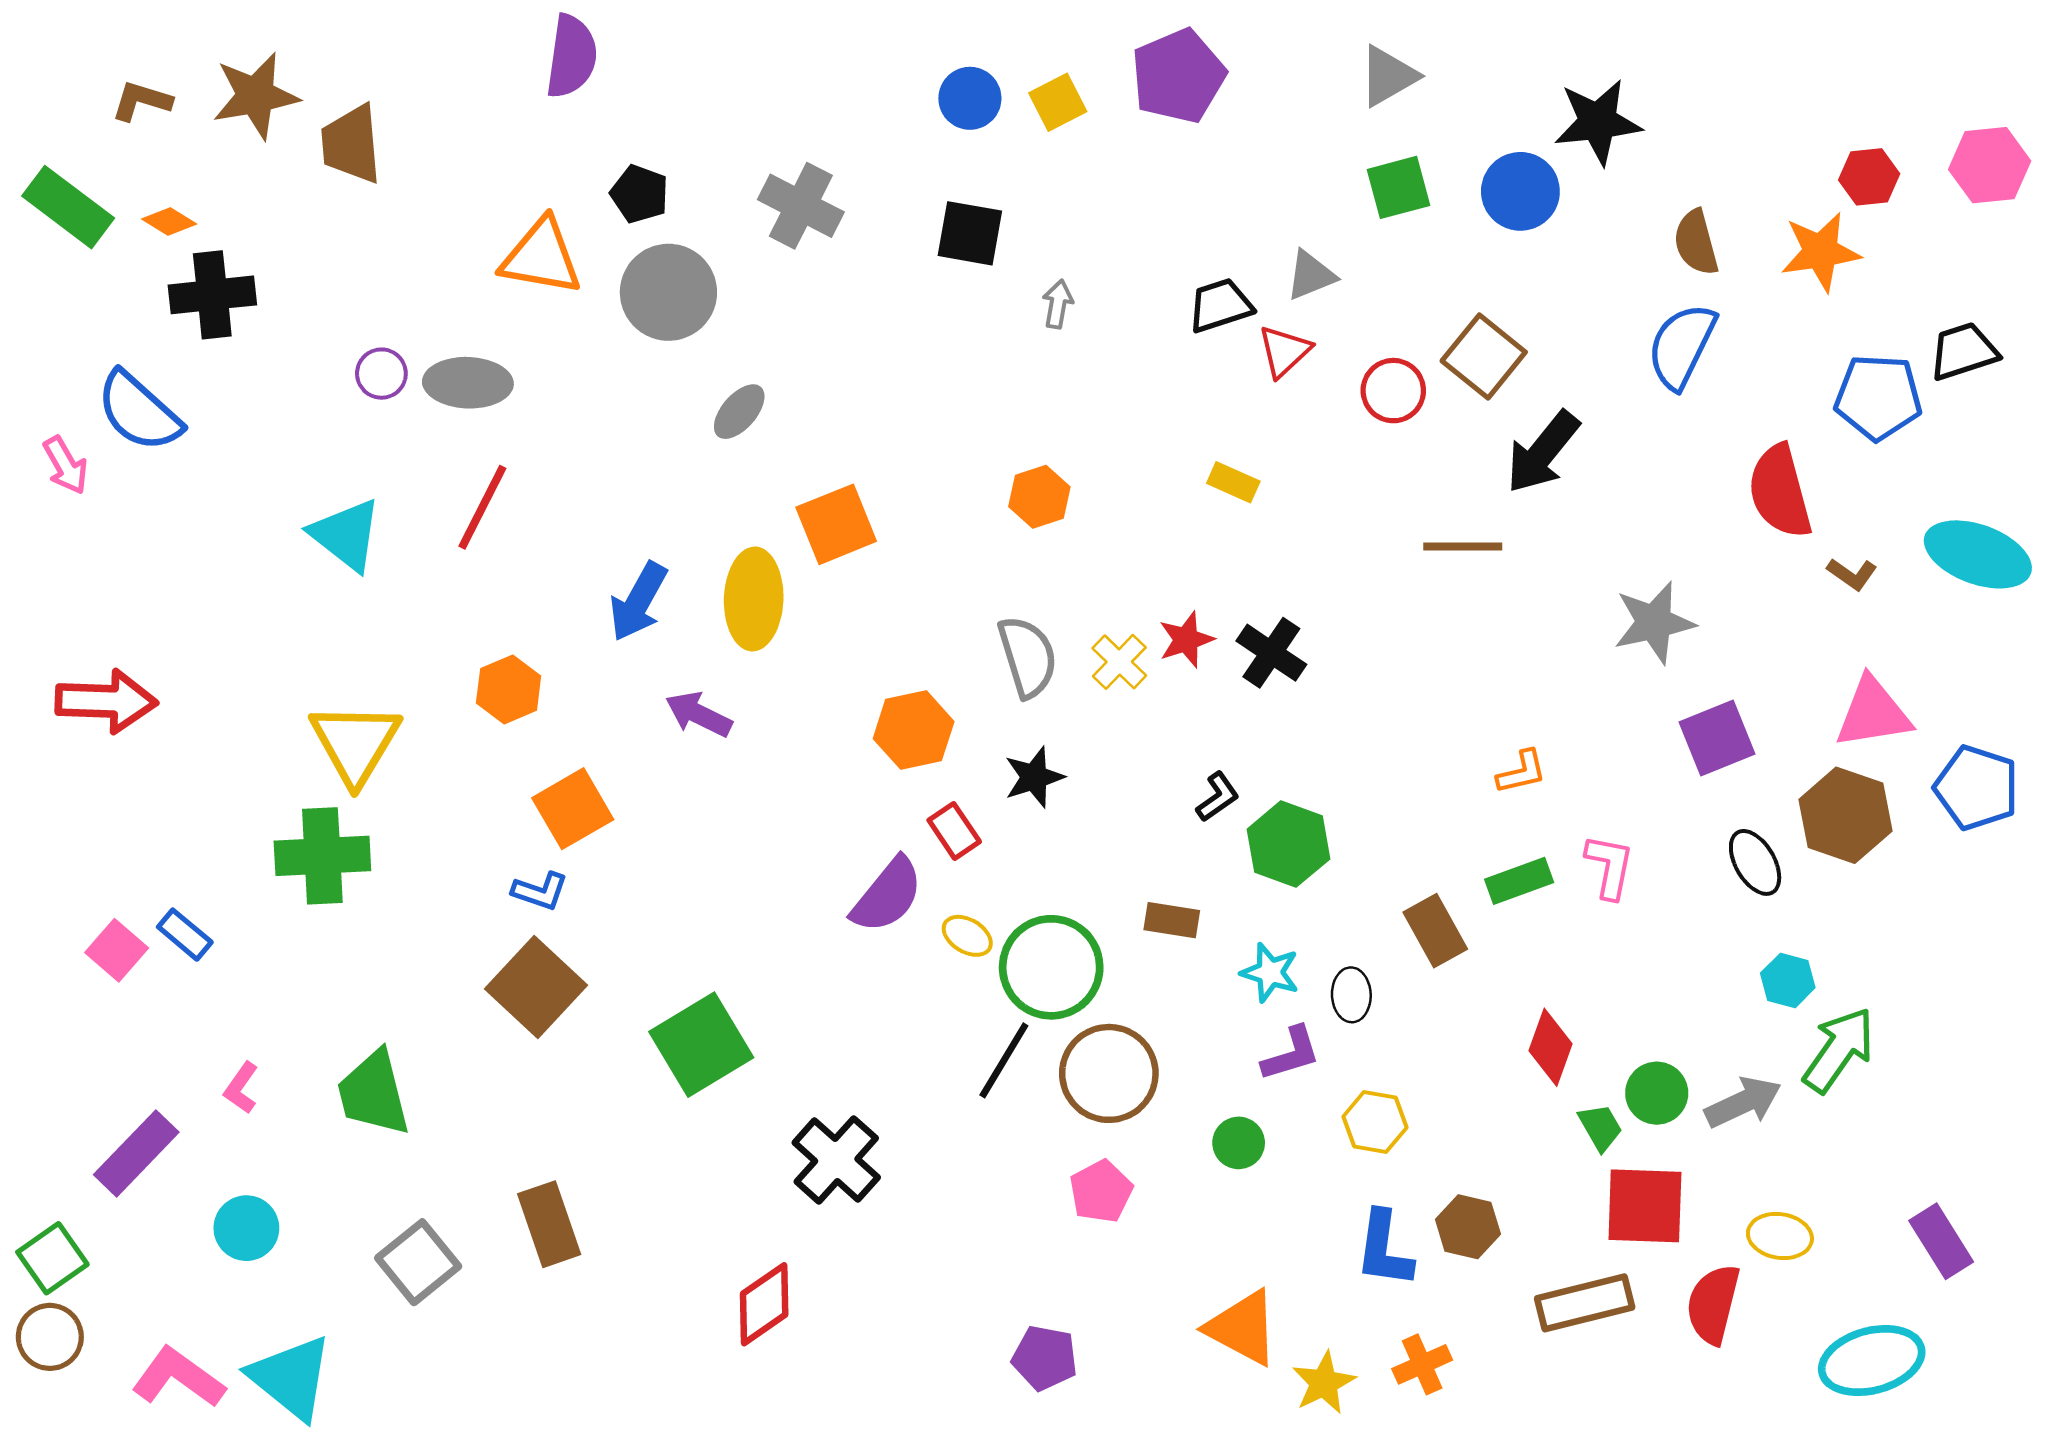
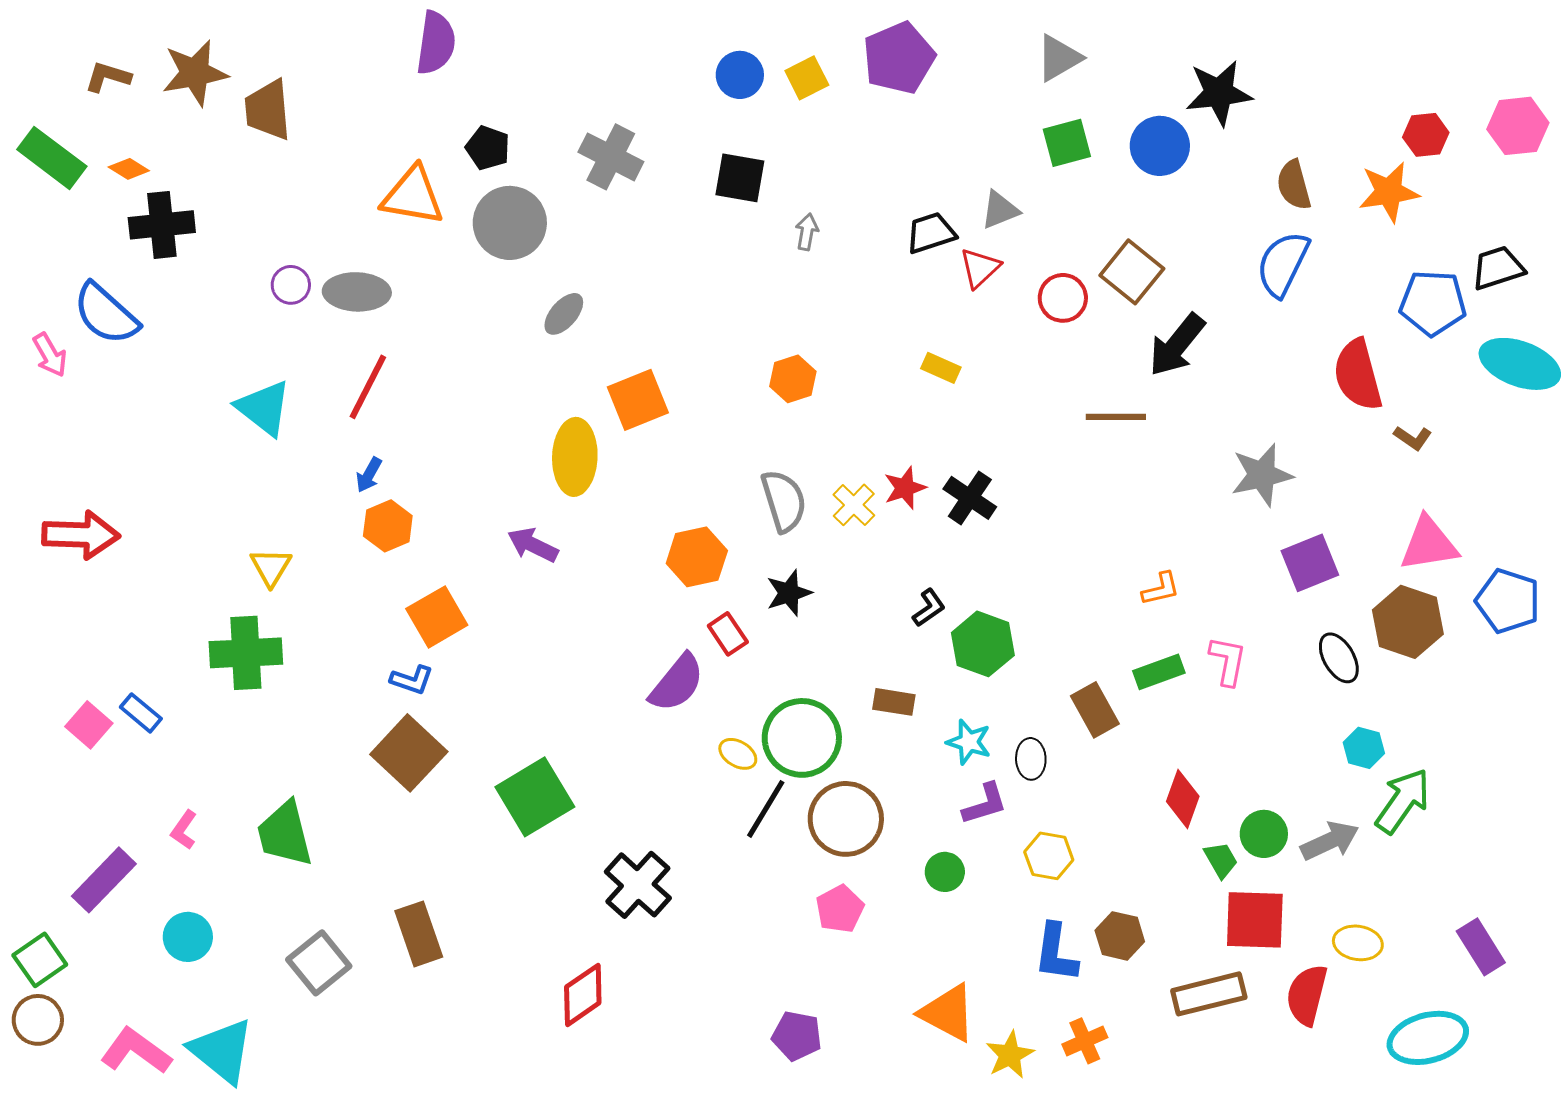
cyan ellipse: (1978, 554) -> (1520, 364), moved
blue arrow: (638, 602) -> (369, 475), moved, size x0.6
yellow triangle: (355, 743) -> (271, 567), size x0.6
yellow ellipse: (967, 936) -> (738, 754), moved

